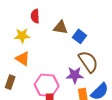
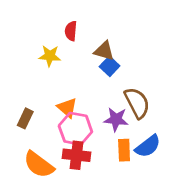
blue square: (80, 36) -> (110, 66), moved
orange triangle: (23, 59) -> (67, 108), moved

